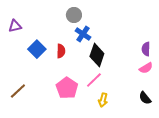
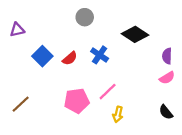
blue cross: (83, 34) -> (100, 55), moved
red semicircle: (61, 51) -> (70, 58), turned 48
black diamond: (97, 55) -> (135, 34), moved, turned -75
pink pentagon: (67, 88) -> (77, 101), turned 30

